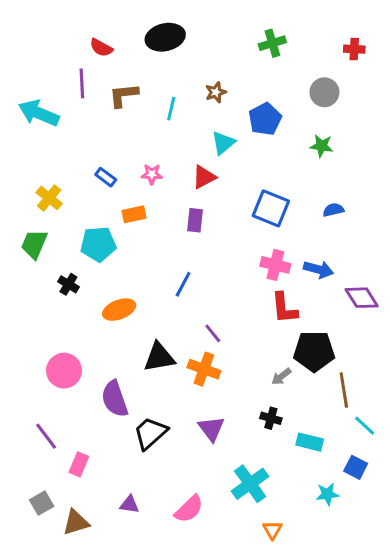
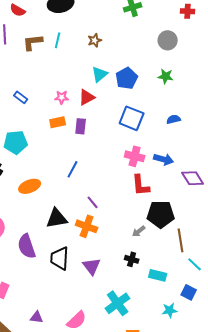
cyan line: (171, 109) -> (58, 40), moved
blue pentagon: (265, 119) -> (127, 78), moved
pink star: (152, 174) -> (62, 97), moved
orange rectangle: (134, 214) -> (58, 122), moved
black trapezoid: (150, 433) -> (60, 258), moved, turned -45

